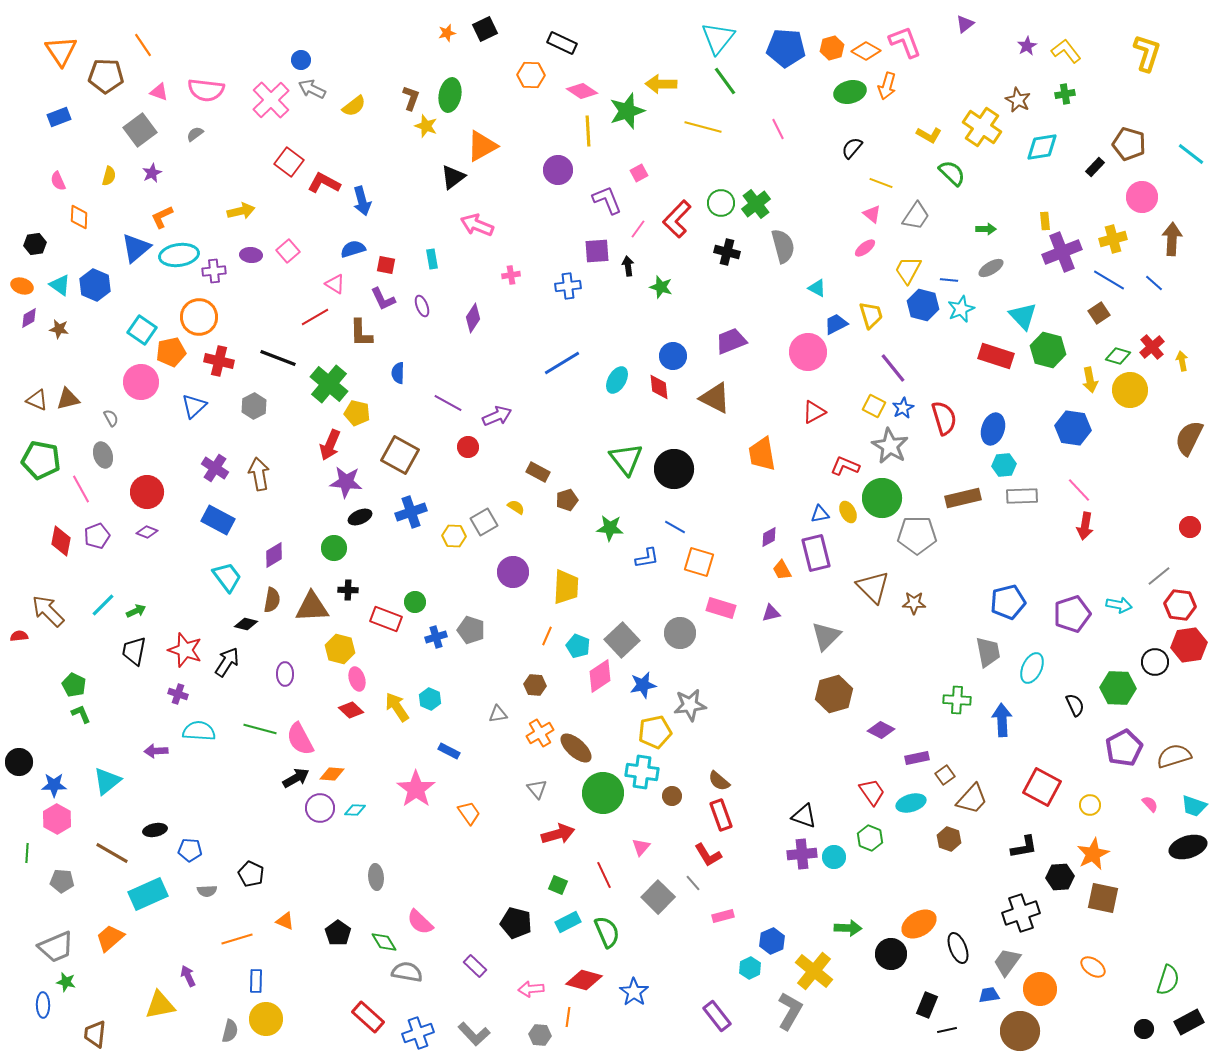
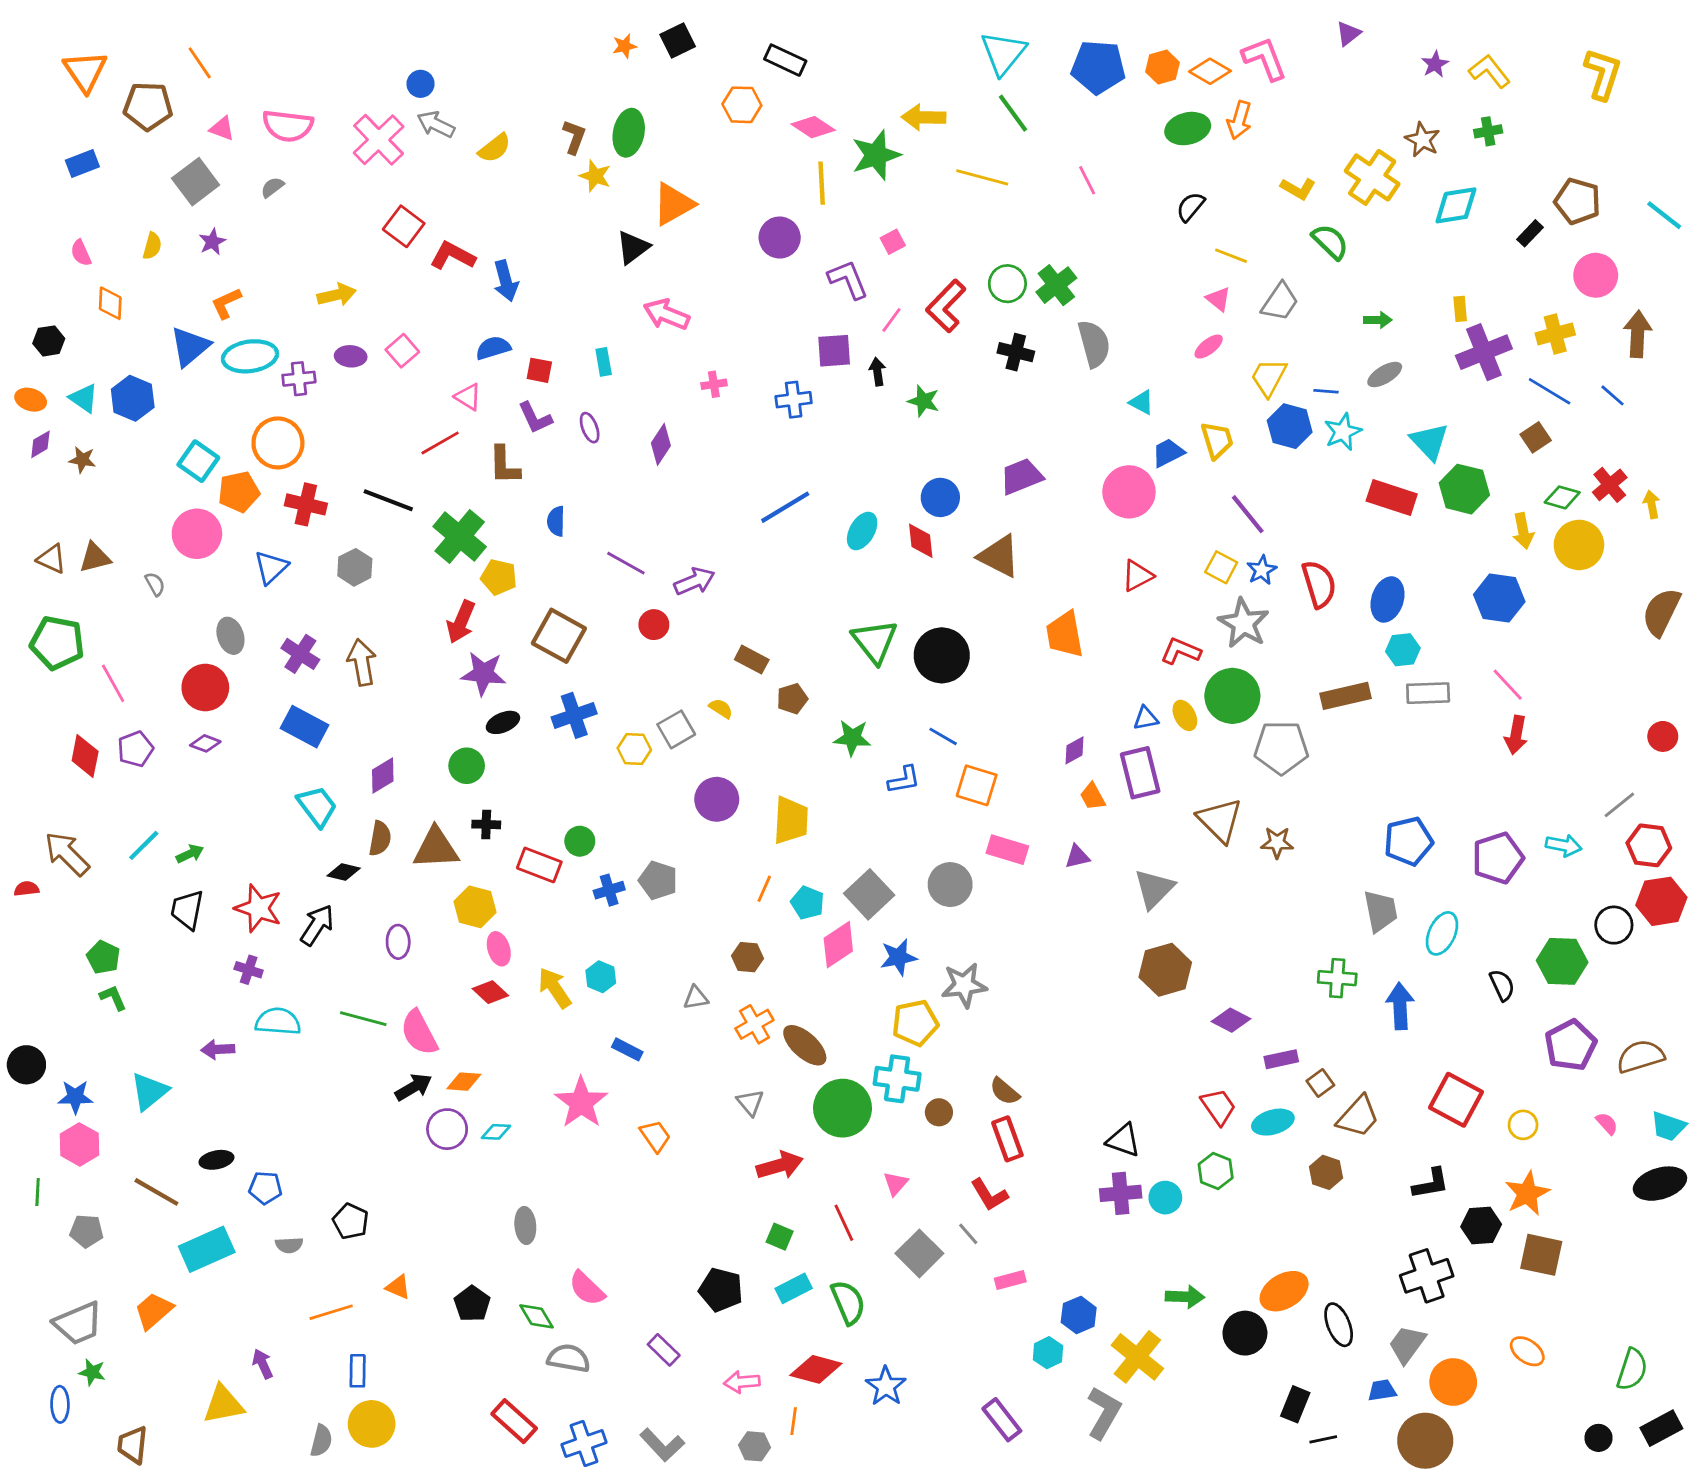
gray ellipse: (103, 455) -> (230, 636), moved

